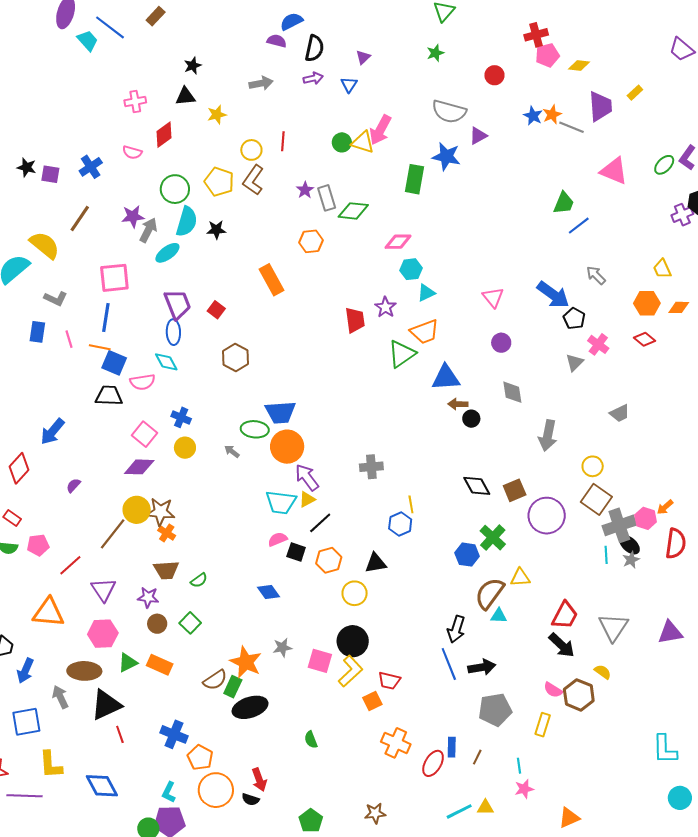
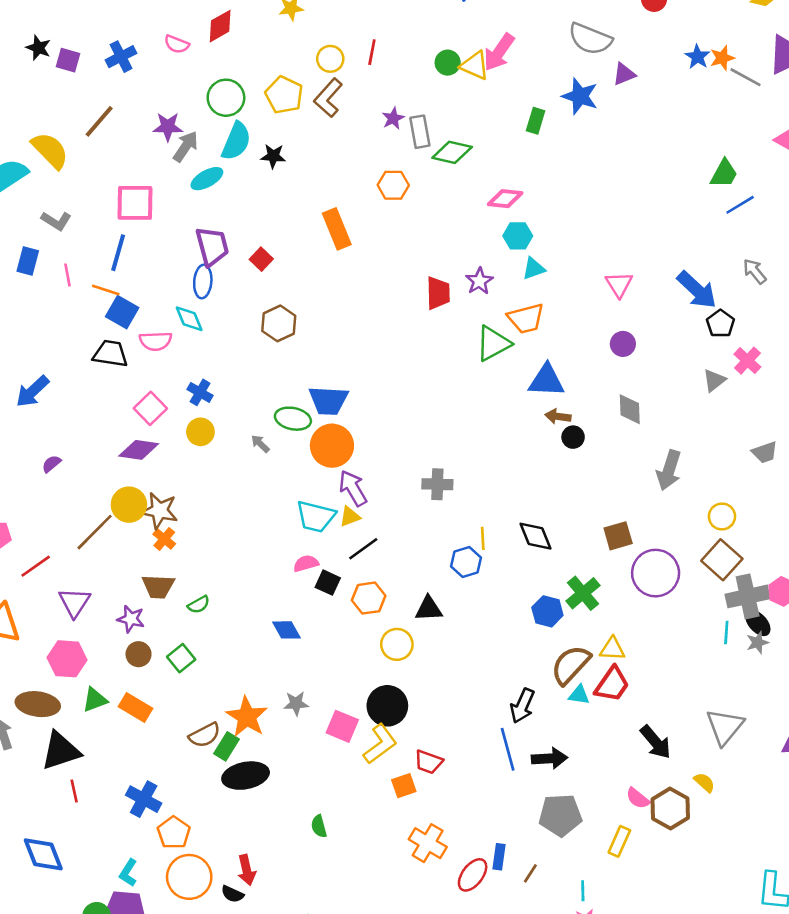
green rectangle: (414, 179) -> (536, 121), size x0.7
black diamond: (477, 486) -> (535, 536), moved
red trapezoid: (565, 615) -> (612, 684), moved

